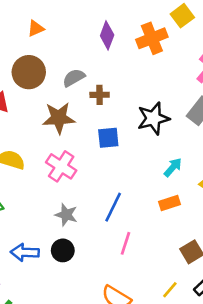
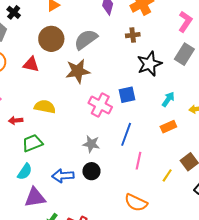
gray semicircle: (74, 78) -> (86, 39), size x1.4
brown cross: (100, 95) -> (133, 35), moved
blue square: (108, 138) -> (127, 95), moved
pink cross: (61, 166) -> (100, 105), moved
yellow line: (170, 290) -> (167, 175), moved

